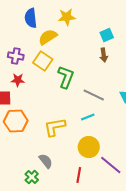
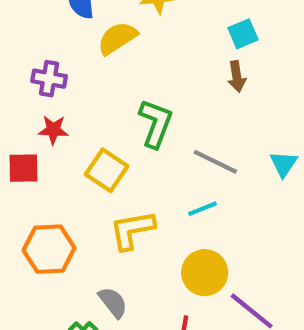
yellow square: (43, 61) -> (107, 170), moved
orange hexagon: (16, 121) -> (49, 249), moved

